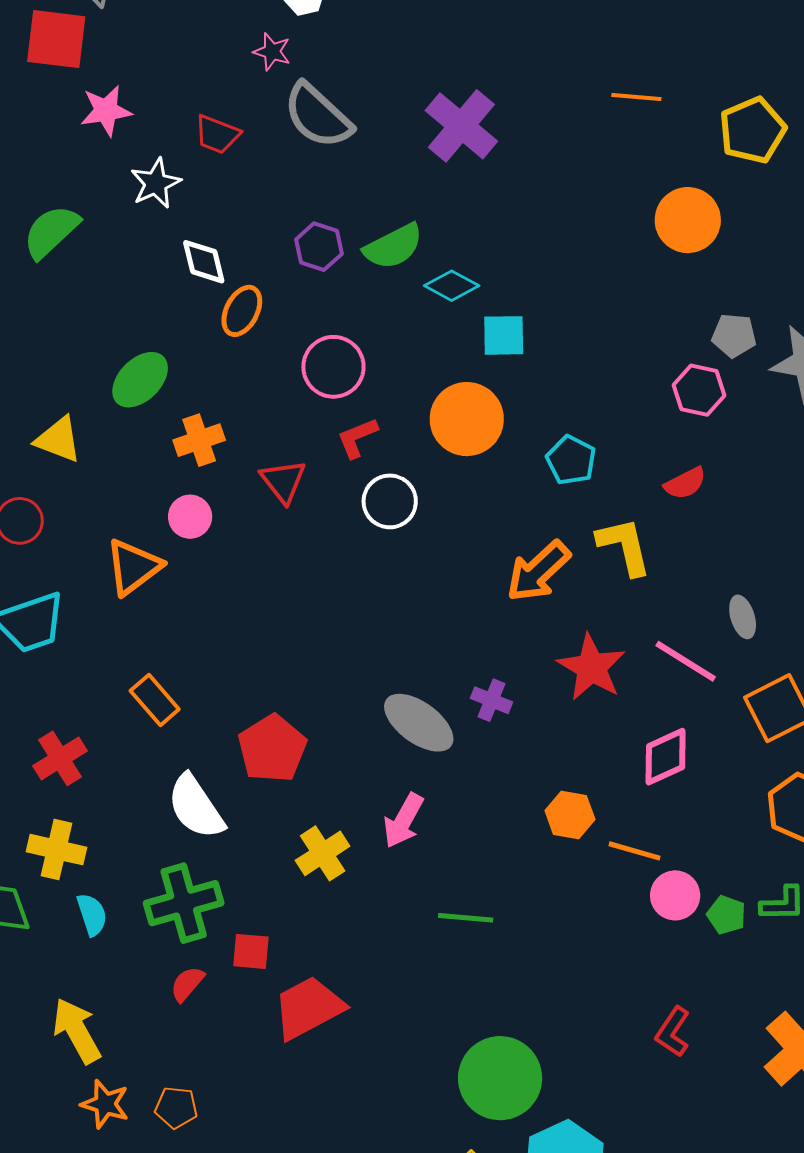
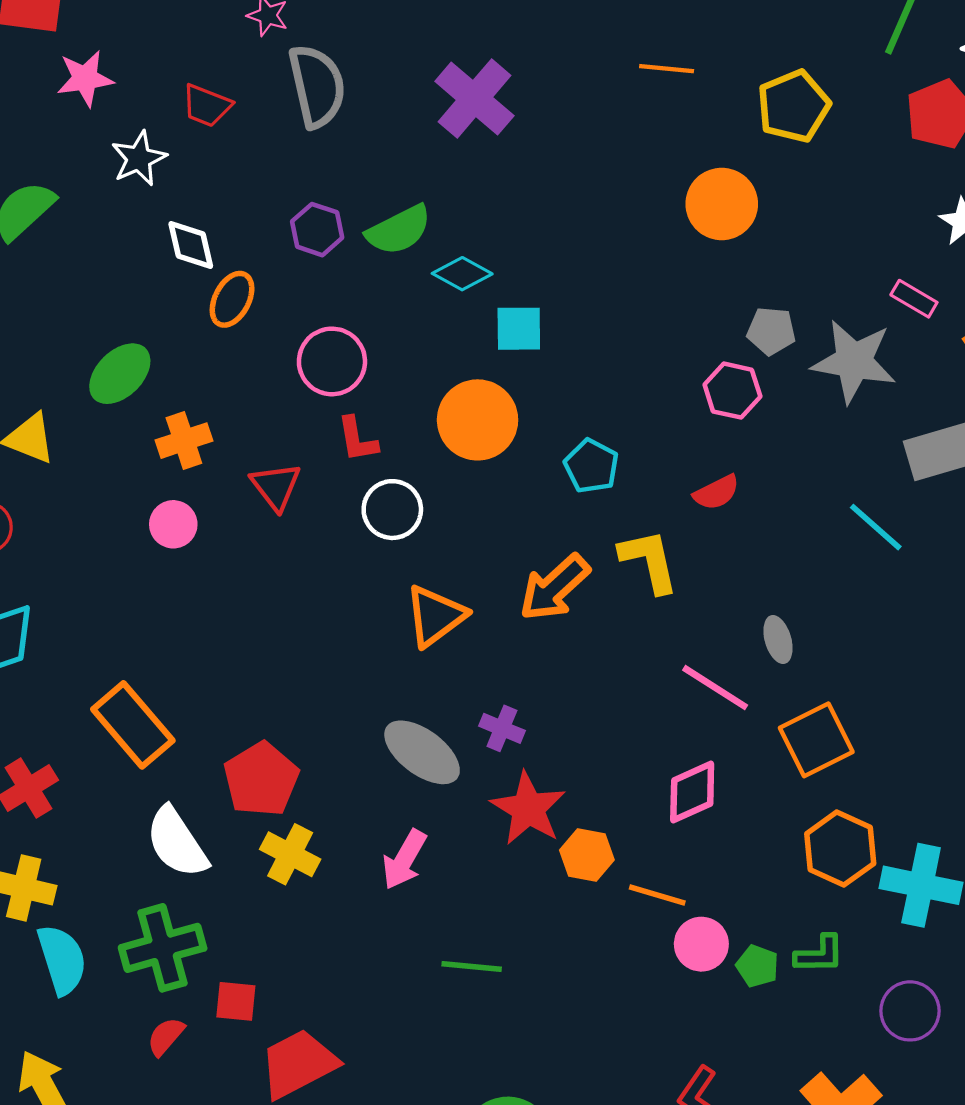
gray semicircle: (318, 116) -> (317, 86), turned -146
red L-shape: (357, 438) -> (357, 439), turned -78
orange triangle: (133, 567) -> (435, 616), moved
red star: (591, 667) -> (528, 809), moved
orange rectangle: (155, 700) -> (133, 725), size x1.5
yellow cross: (323, 853) -> (290, 854), moved, turned -30
cyan semicircle: (92, 915) -> (62, 960), size x1.5

